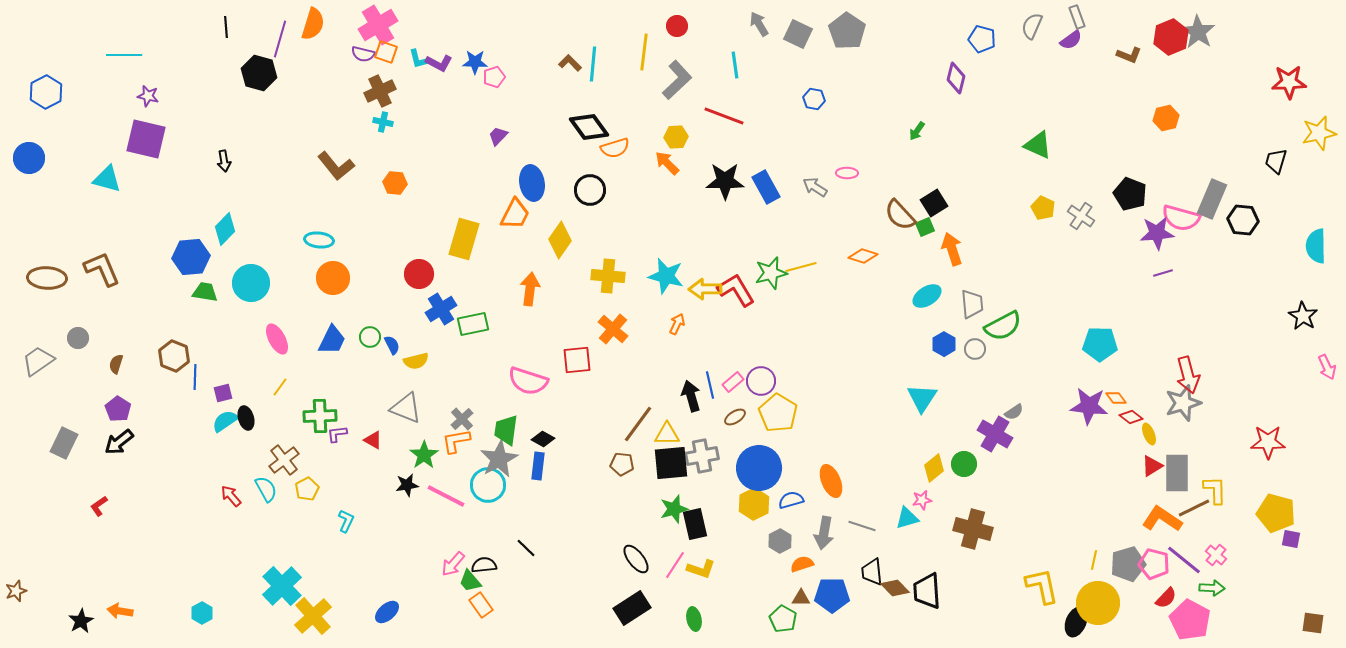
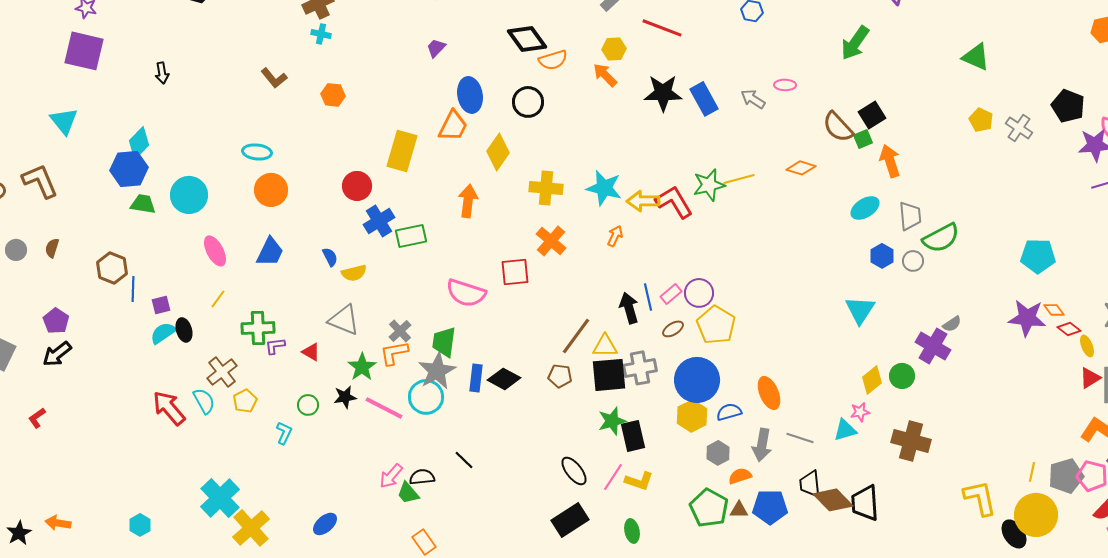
green arrow: (917, 131) -> (855, 43), size x1.8
brown L-shape: (336, 166) -> (274, 78), size x0.7
cyan triangle: (107, 179) -> (64, 121), moved, turned 36
cyan diamond: (225, 229) -> (139, 143), moved
green circle: (370, 337) -> (308, 405), moved
brown semicircle: (116, 364) -> (52, 248), moved
black diamond: (543, 439) -> (504, 379), moved, size x1.4
red arrow: (231, 496) -> (169, 408), size x1.6
brown diamond: (895, 588) -> (833, 500), size x1.4
orange rectangle: (481, 605) -> (424, 542), moved
green pentagon: (783, 619) -> (709, 508), moved, size x1.4
black ellipse: (1076, 622) -> (1014, 534), turned -56

